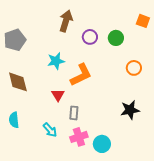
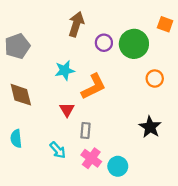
green circle: (116, 38) -> (134, 44), size x1.6
black star: (130, 110) -> (150, 127), turned -30
pink cross: (79, 137) -> (91, 158), turned -36

